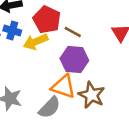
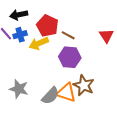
blue cross: (12, 31) -> (20, 35), turned -32
orange triangle: (63, 87) -> (66, 93), moved

